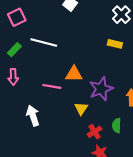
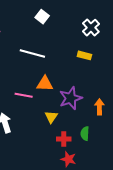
white line: (44, 42) -> (32, 53), moved
red cross: (95, 132) -> (64, 139), turned 32

